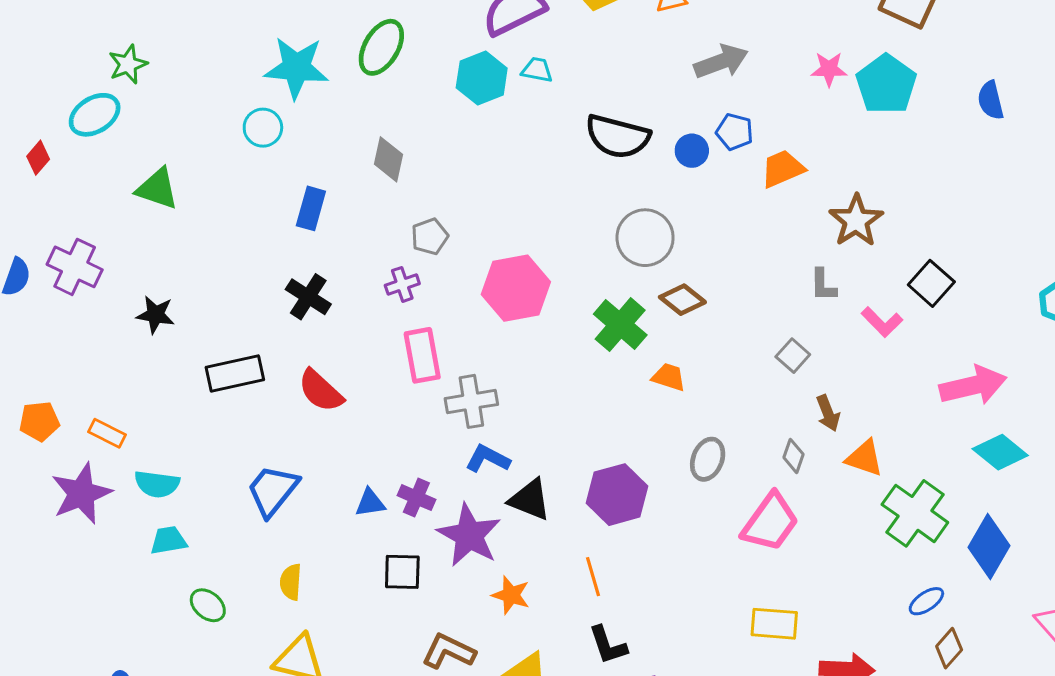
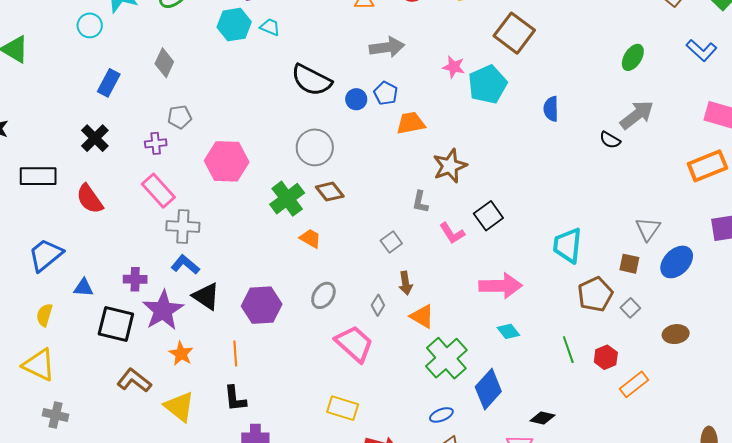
pink rectangle: (422, 355) -> (158, 191), turned -44
cyan diamond: (1000, 452) -> (508, 331), size x0.7
purple cross: (416, 498) -> (135, 279), turned -35
blue triangle: (370, 503) -> (83, 288), moved
pink trapezoid: (770, 522) -> (354, 344), turned -96
black square: (402, 572) -> (116, 324), size x1.4

